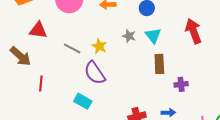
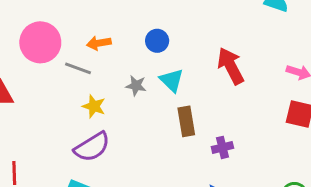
gray line: (72, 48) -> (78, 68), moved
purple semicircle: (95, 73) -> (92, 147), turned -80

